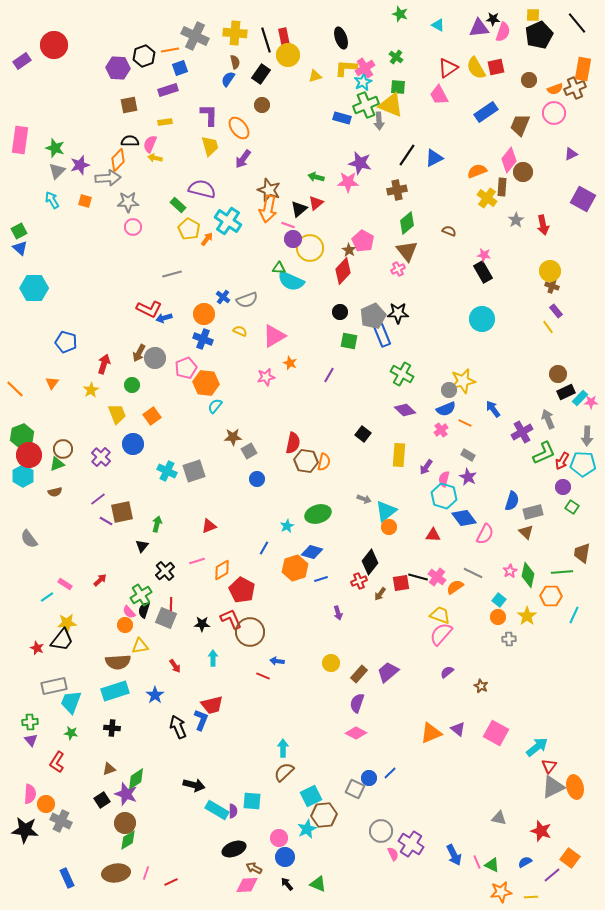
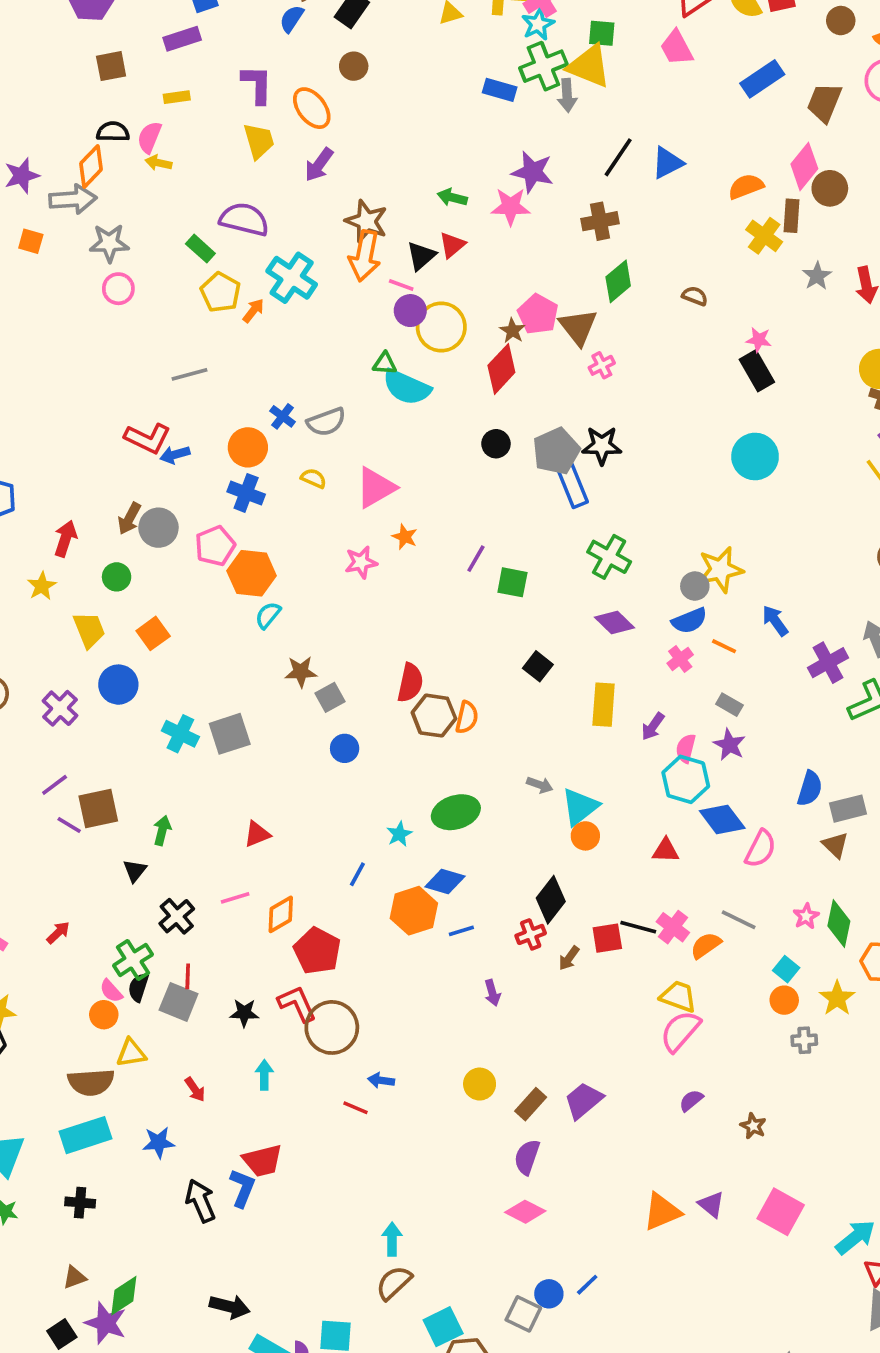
brown triangle: (407, 251) -> (578, 327), moved
green square: (349, 341) -> (512, 582), moved
blue star: (155, 695) -> (159, 1142), turned 30

